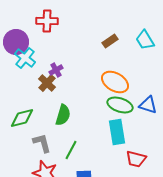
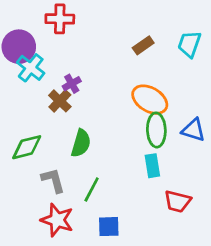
cyan trapezoid: (145, 40) -> (189, 44), turned 50
green ellipse: (120, 105) -> (156, 130), turned 70
cyan rectangle: (117, 132) -> (152, 166), size x0.7

